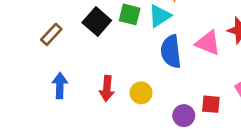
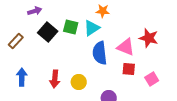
red square: (211, 104) -> (129, 69), moved

